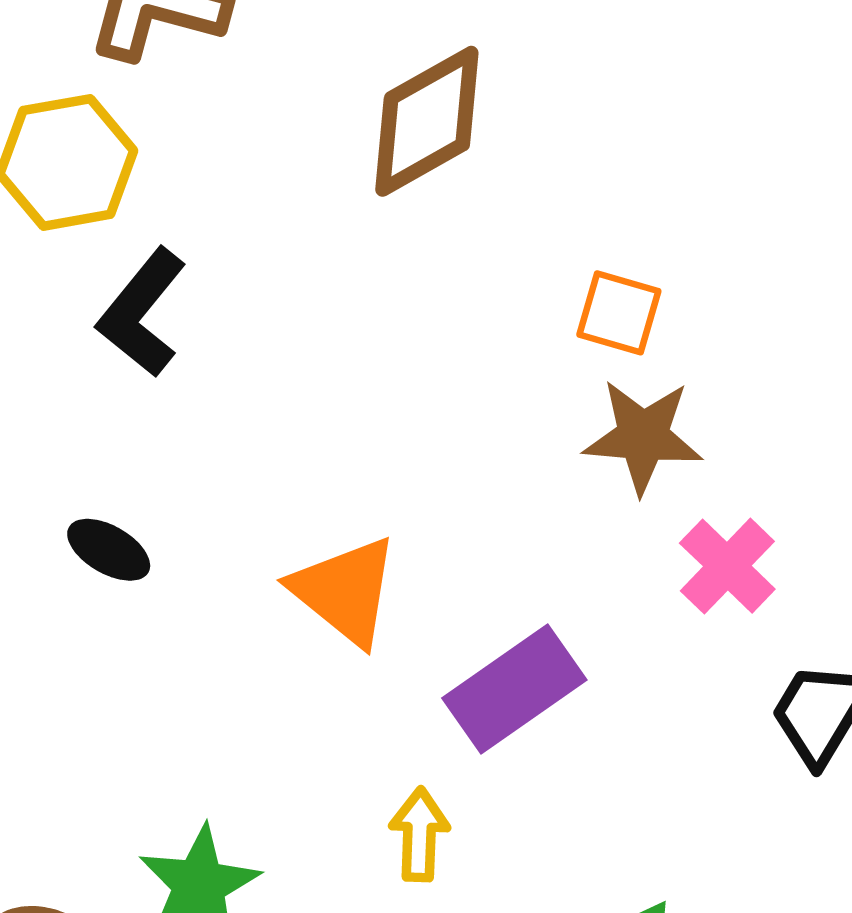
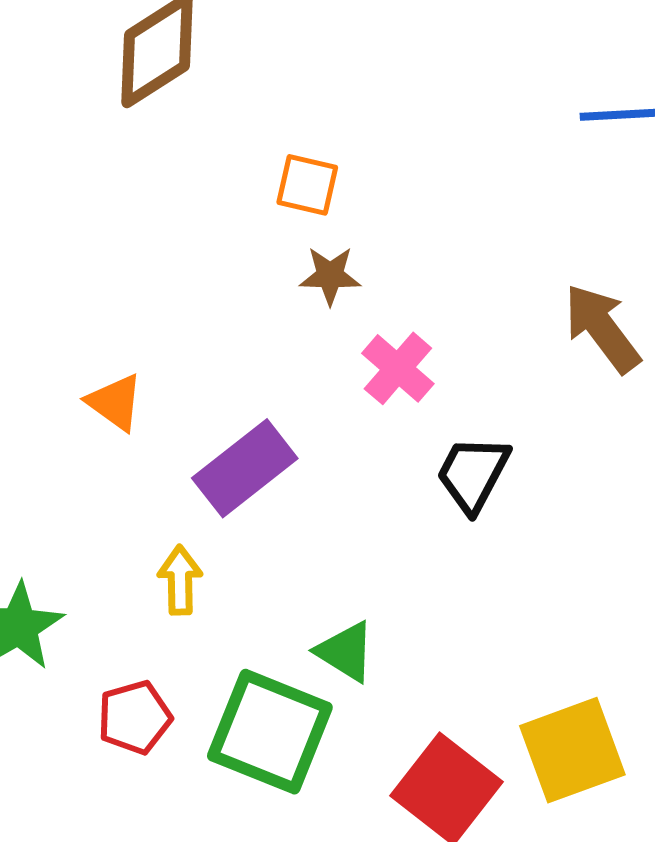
brown star: (643, 436) -> (330, 276), size x0.7
orange triangle: (345, 591) -> (115, 402), size x0.7

